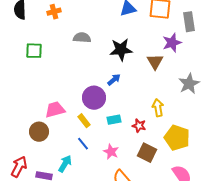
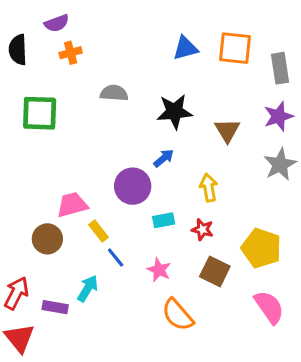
purple star: (172, 43) -> (278, 116), moved
green square: (34, 51) -> (40, 113), size x1.4
yellow arrow: (158, 108) -> (209, 188), moved
yellow rectangle: (84, 121) -> (99, 231), moved

